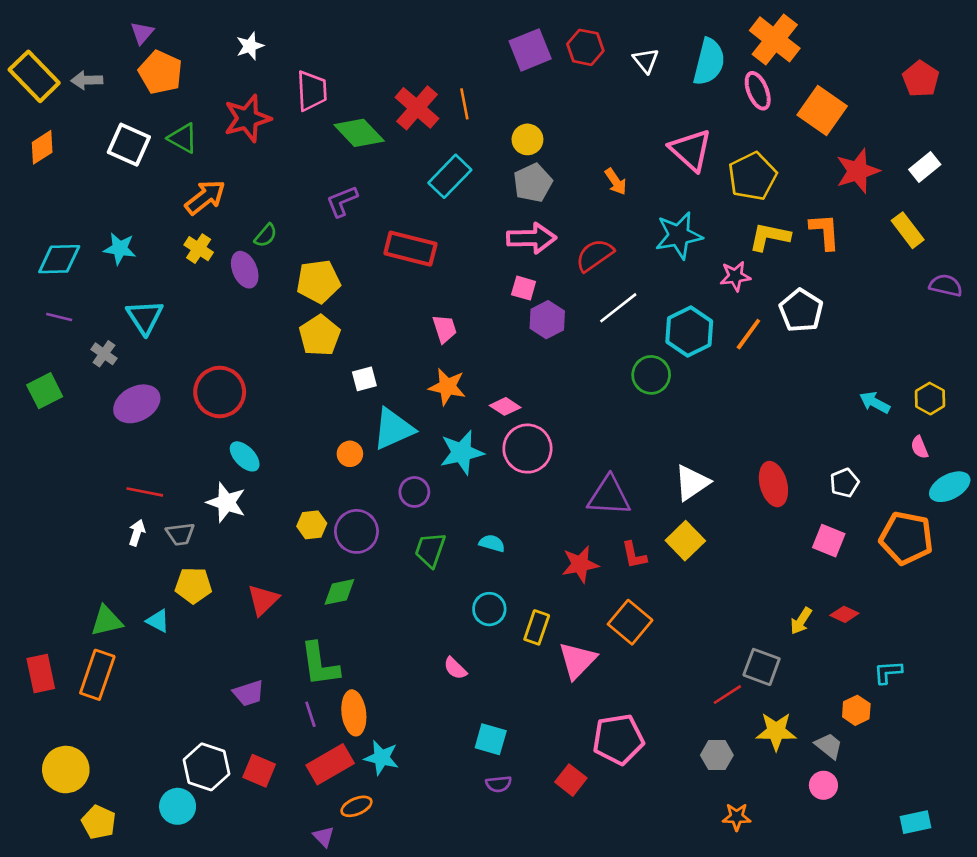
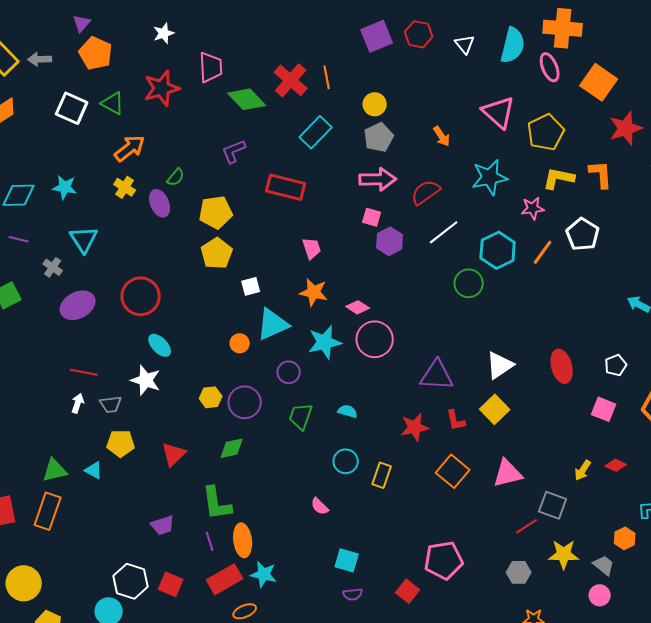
orange cross: (775, 39) -> (563, 28), turned -33
pink triangle: (577, 660) -> (508, 473), moved, turned 32

